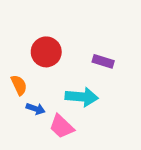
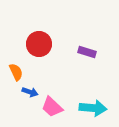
cyan arrow: (82, 97) -> (93, 108), moved

